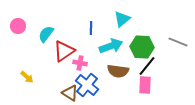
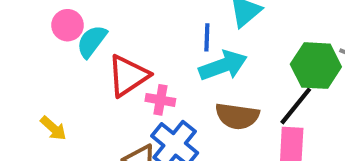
pink circle: (18, 26) -> (68, 25), moved
blue line: (91, 28) -> (207, 37), moved
green hexagon: (142, 47) -> (316, 66), moved

